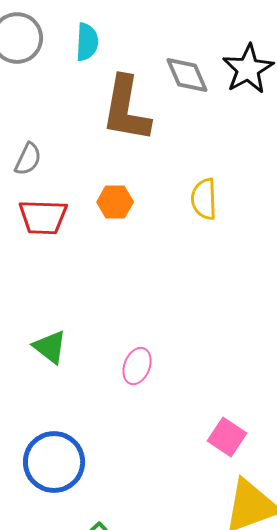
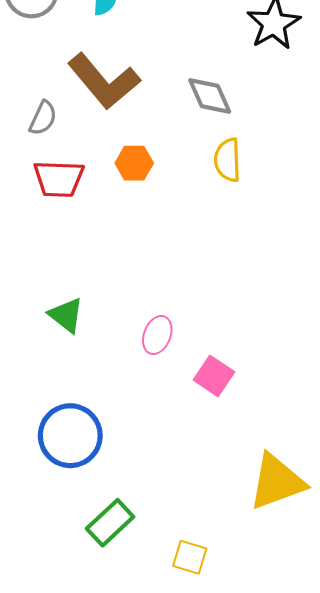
gray diamond: (187, 75) -> (210, 96), moved
brown L-shape: (126, 109) -> (104, 81), moved, turned -50
pink square: (227, 437) -> (214, 376), moved

